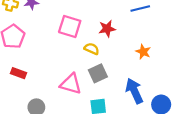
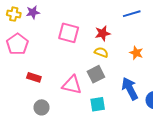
yellow semicircle: (92, 49) -> (101, 52), moved
red rectangle: (19, 73) -> (34, 77), moved

